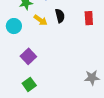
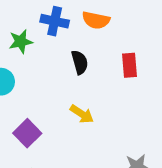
yellow arrow: (40, 20) -> (82, 114), moved

